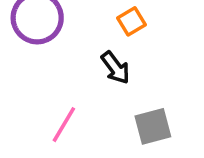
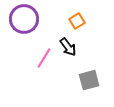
pink line: (64, 125) -> (44, 58), moved

